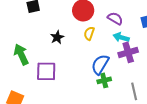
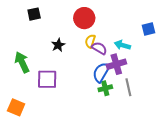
purple semicircle: (115, 18) -> (99, 48), moved
purple cross: (128, 52) -> (116, 64), moved
gray line: (134, 91) -> (128, 87), moved

